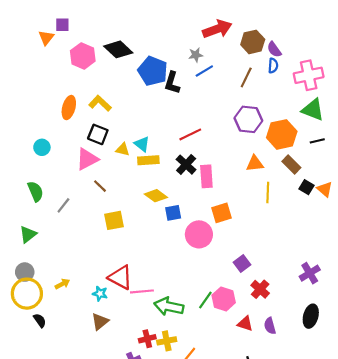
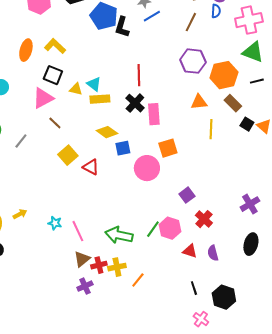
red line: (190, 134) -> (139, 75), turned -65
yellow square: (114, 220) -> (68, 155), turned -30
red triangle: (120, 277) -> (91, 167), moved, size x0.7
pink line: (142, 291) -> (78, 231), moved, turned 70
brown triangle: (100, 322) -> (82, 259), moved

